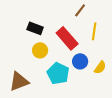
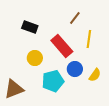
black rectangle: (35, 28) -> (30, 27), moved
cyan pentagon: (58, 73) -> (53, 81), turned 30

